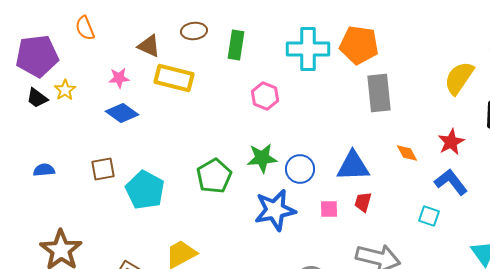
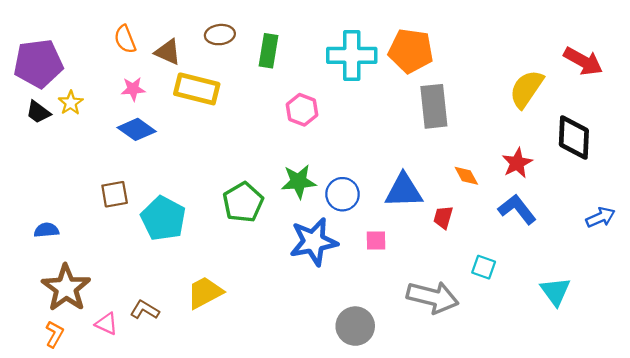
orange semicircle: (85, 28) -> (125, 39), moved
blue semicircle: (44, 170) -> (46, 230), moved
red trapezoid: (363, 202) -> (443, 217), moved
cyan square: (429, 216) -> (484, 267), moved

